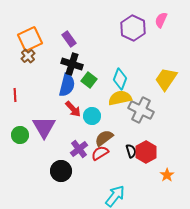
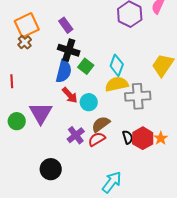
gray cross: (141, 110) -> (138, 96), turned -30
black circle: (61, 171) -> (51, 169), moved
orange star: (167, 175) -> (161, 138), moved

